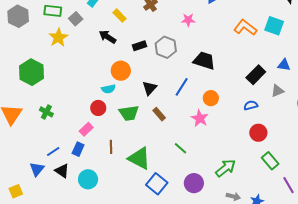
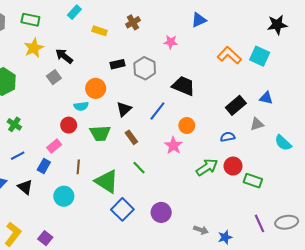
yellow rectangle: (119, 16) -> (100, 31), turned -32
gray square: (76, 19) -> (54, 77), moved
black arrow: (107, 37) -> (64, 56), moved
green line: (180, 148) -> (139, 168), moved
blue line: (53, 151) -> (18, 156), moved
green rectangle: (270, 161) -> (253, 181), moved, turned -36
green arrow: (226, 168) -> (207, 167), moved
cyan circle: (88, 179) -> (64, 196), moved

